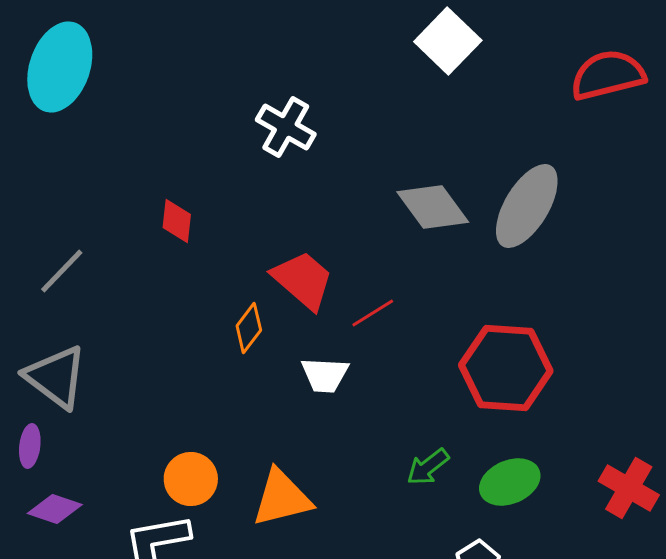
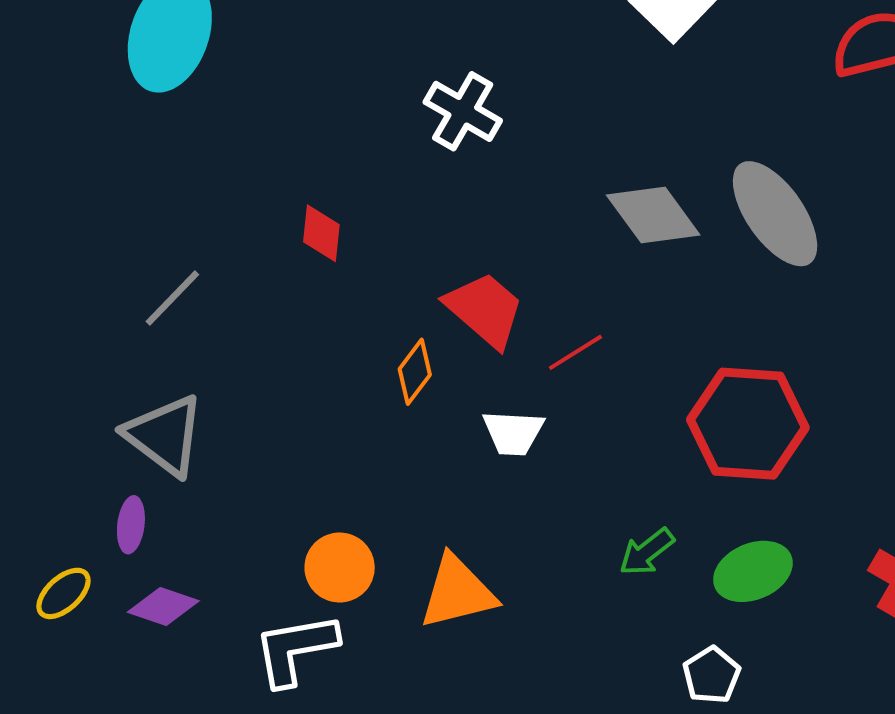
gray ellipse: (527, 206) -> (775, 214), turned -66

